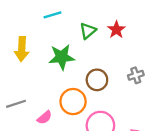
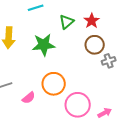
brown circle: (97, 80) -> (95, 45), moved

